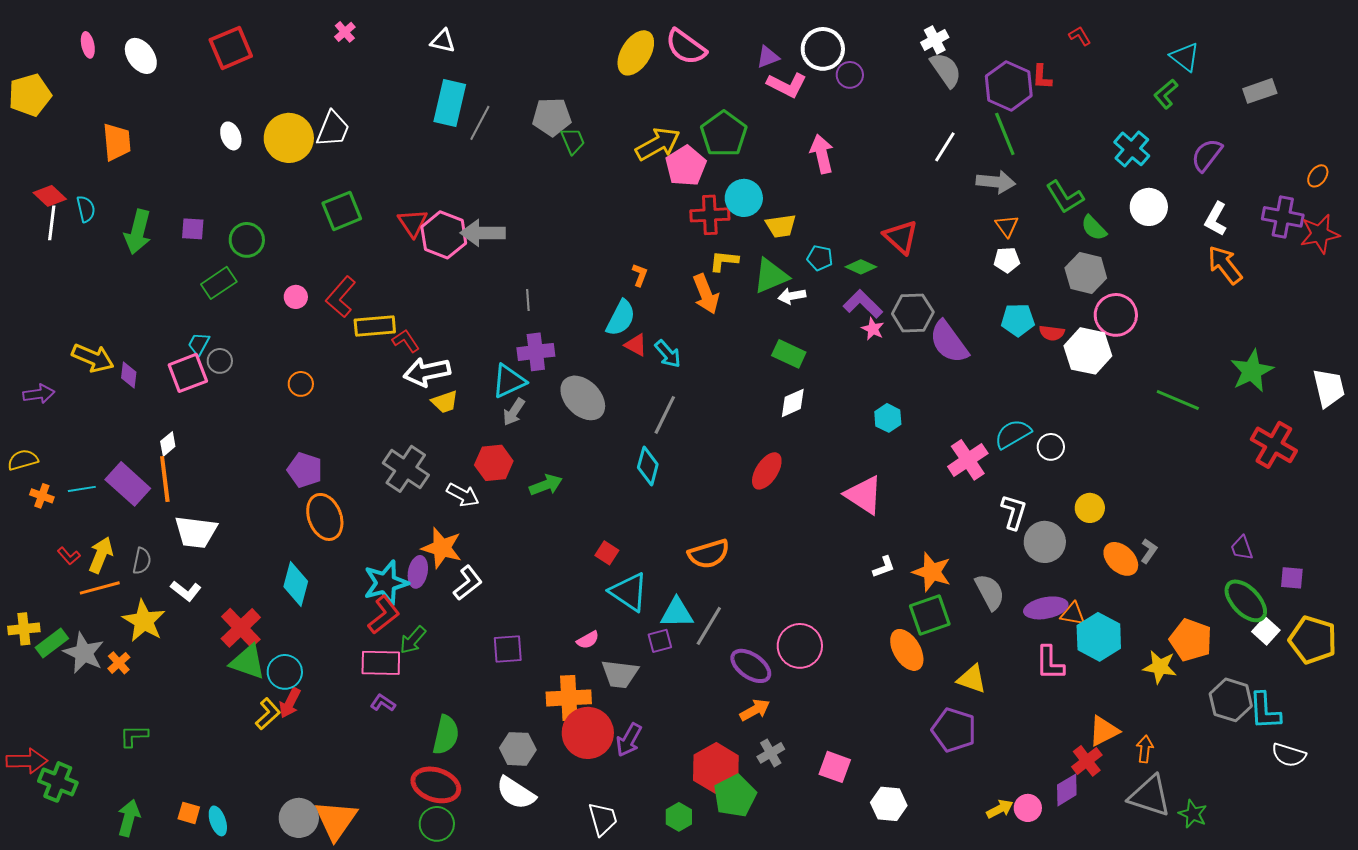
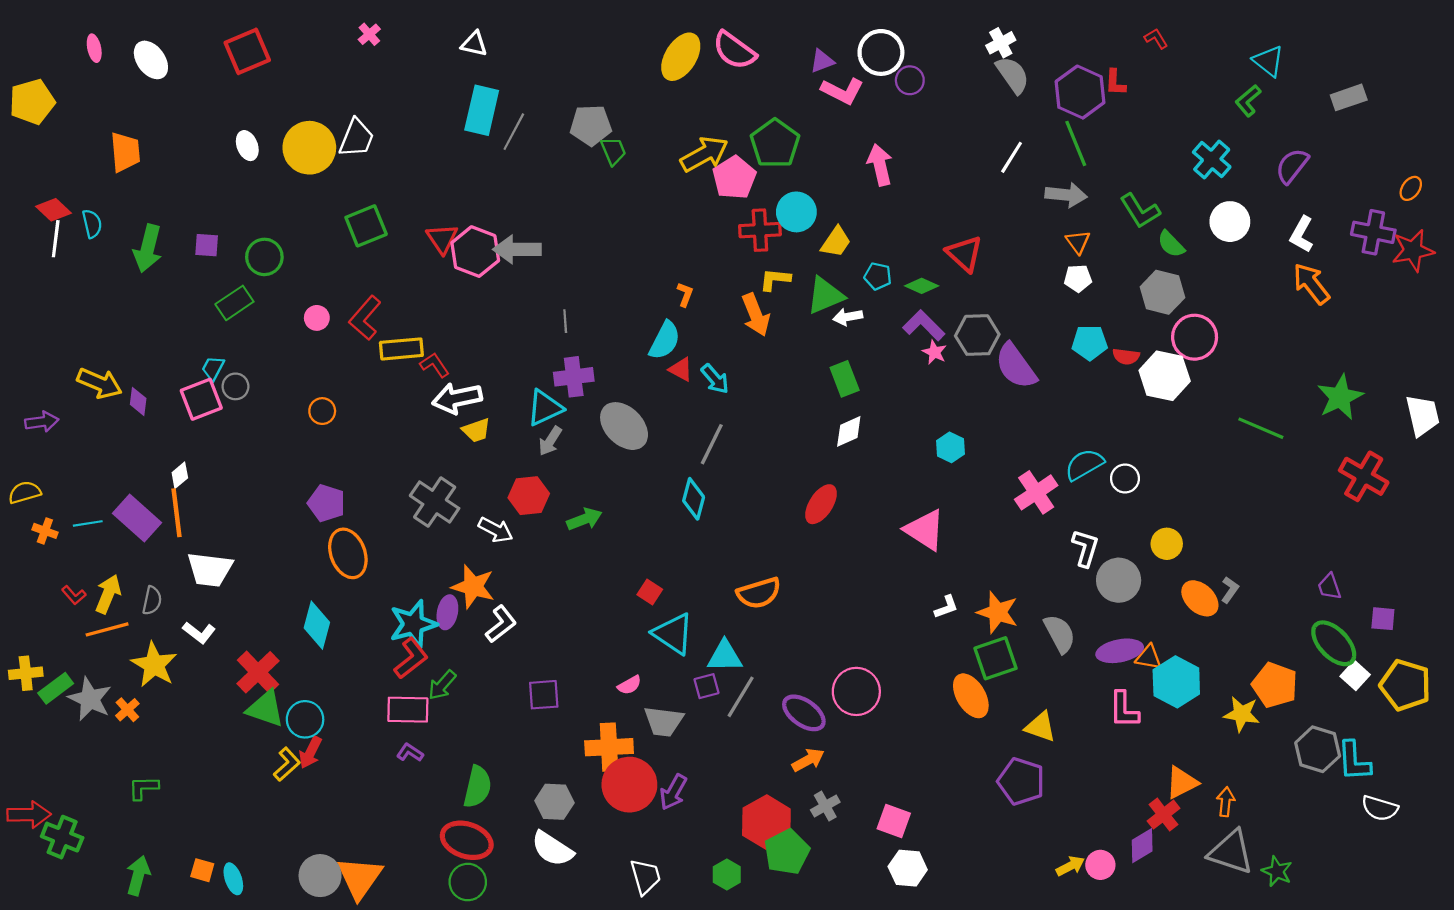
yellow trapezoid: (781, 226) -> (836, 242), turned -48
green rectangle: (789, 354) -> (845, 379), turned 44
gray line: (709, 626) -> (741, 697), moved
white hexagon: (889, 804) -> (908, 868), moved

